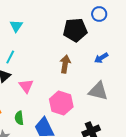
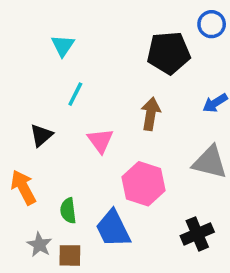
cyan line: (10, 57) -> (75, 94), moved
pink triangle: (26, 86) -> (100, 141), moved

